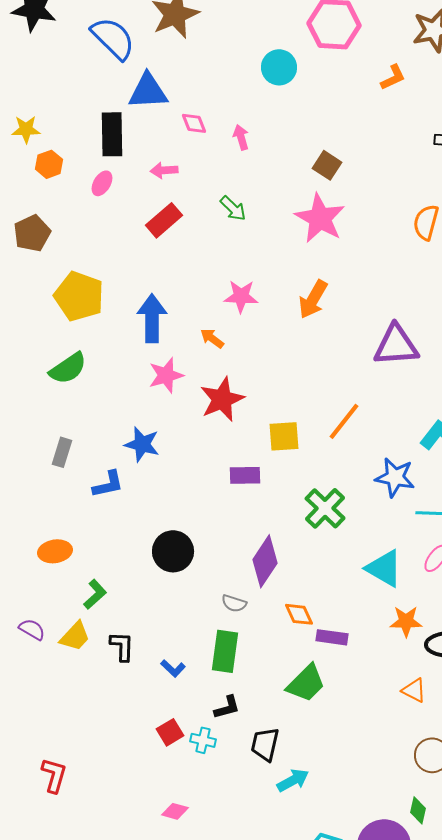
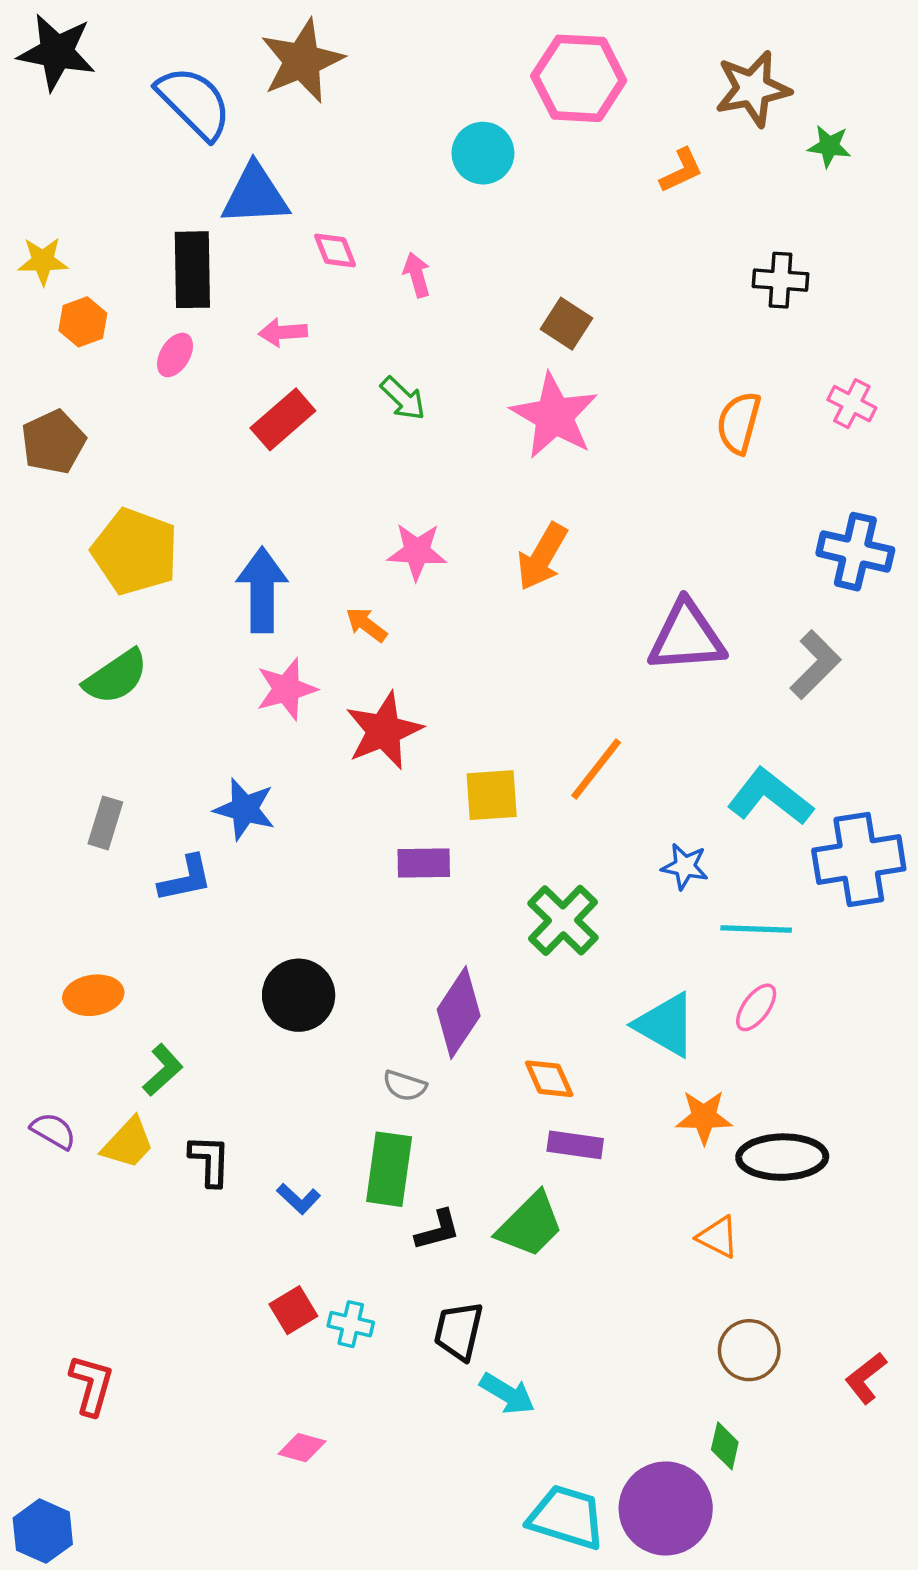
blue star: (395, 477) -> (685, 866), size x0.7
orange diamond: (299, 614) -> (549, 1079), moved
black L-shape: (227, 707) -> (438, 1230), moved
cyan arrow: (293, 780) -> (507, 1394), turned 60

